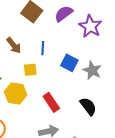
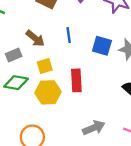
yellow square: (30, 70) -> (45, 66), moved
red rectangle: (51, 102) -> (76, 80), moved, turned 42

